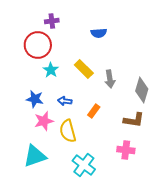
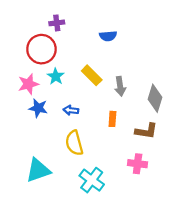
orange rectangle: (94, 111) -> (112, 119), moved, turned -32
pink star: (44, 121) -> (28, 84), moved

